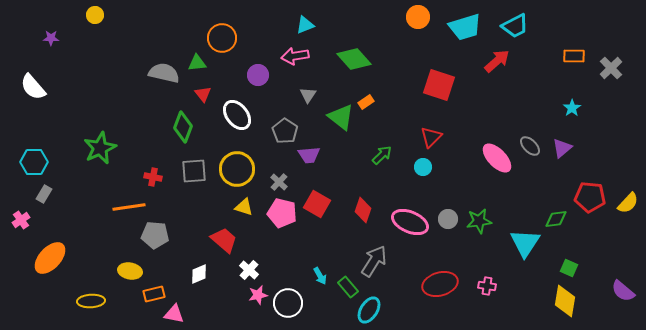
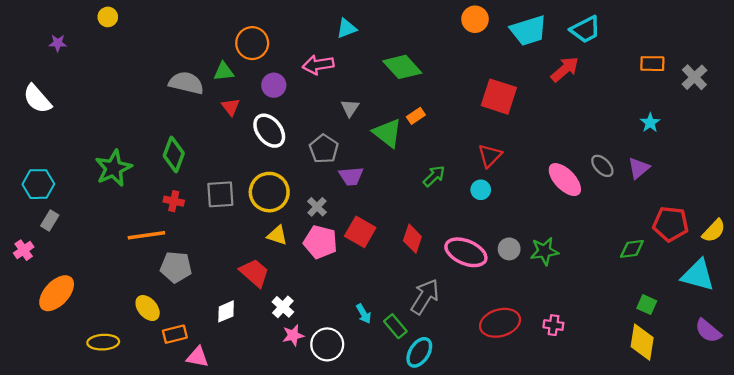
pink arrow: (295, 56) -> (318, 65), moved
purple circle: (258, 75) -> (274, 85), moved
green diamond: (183, 127) -> (174, 155), moved
cyan triangle: (525, 243) -> (698, 275), moved, turned -48
yellow ellipse: (130, 271) -> (148, 308), turned 40

